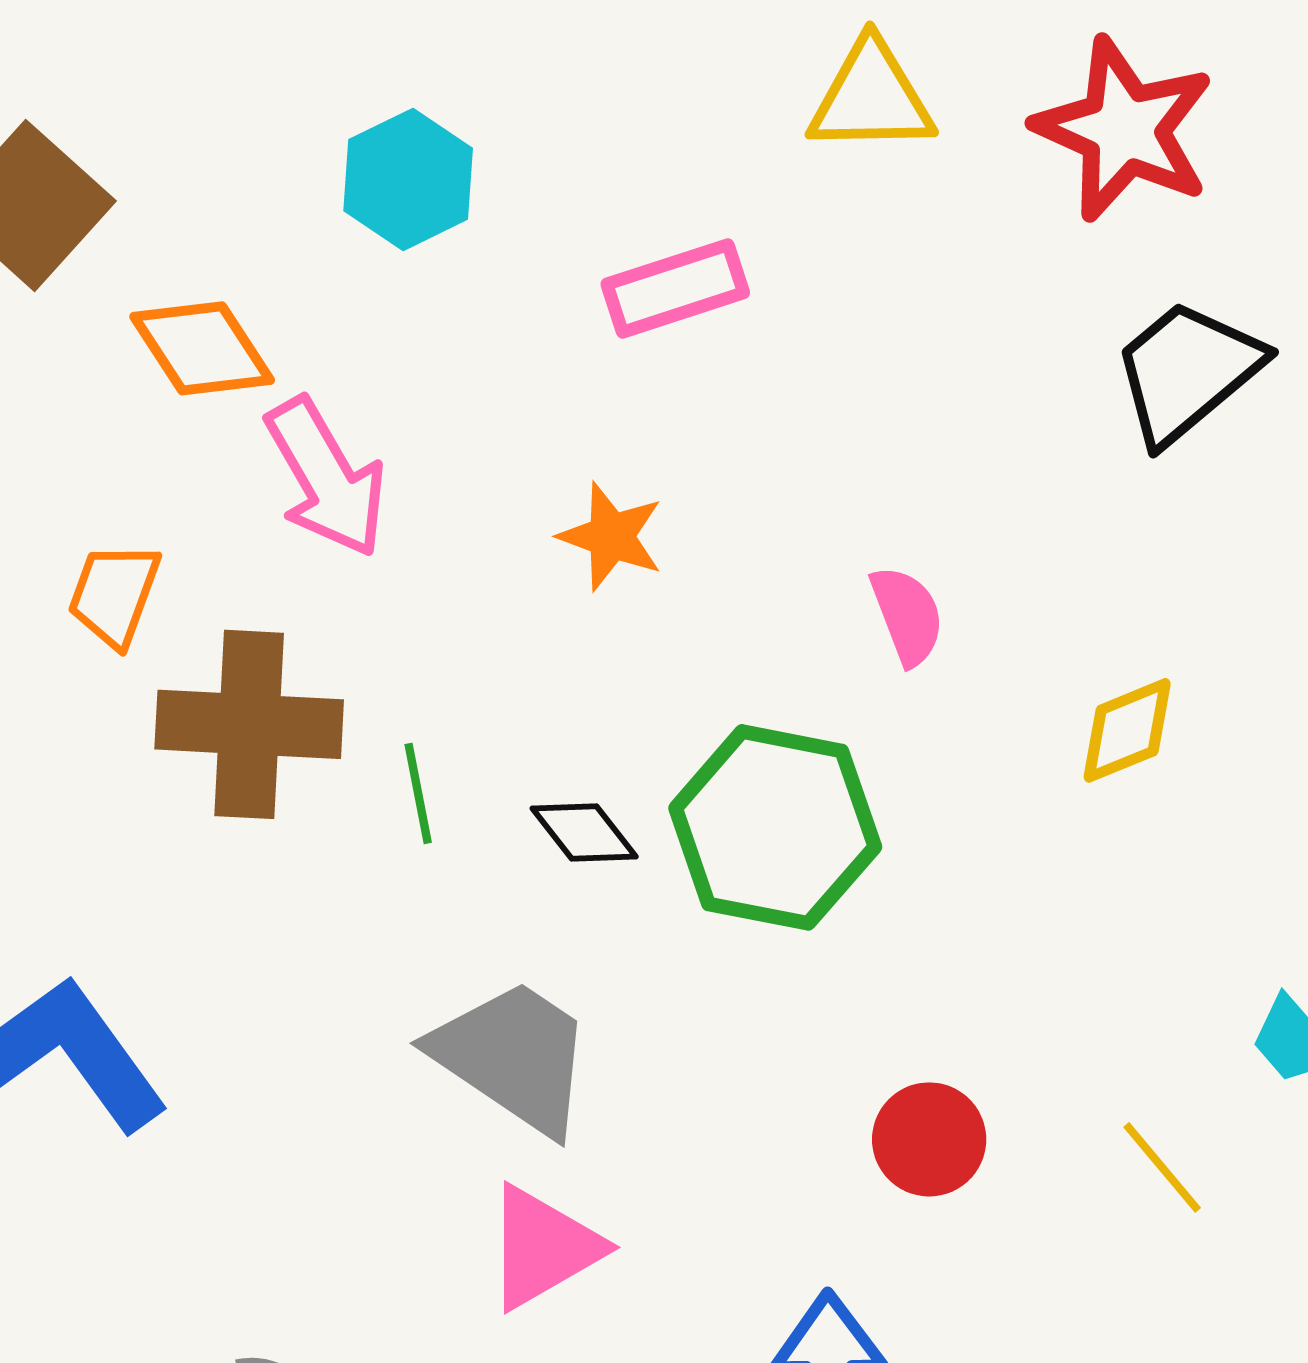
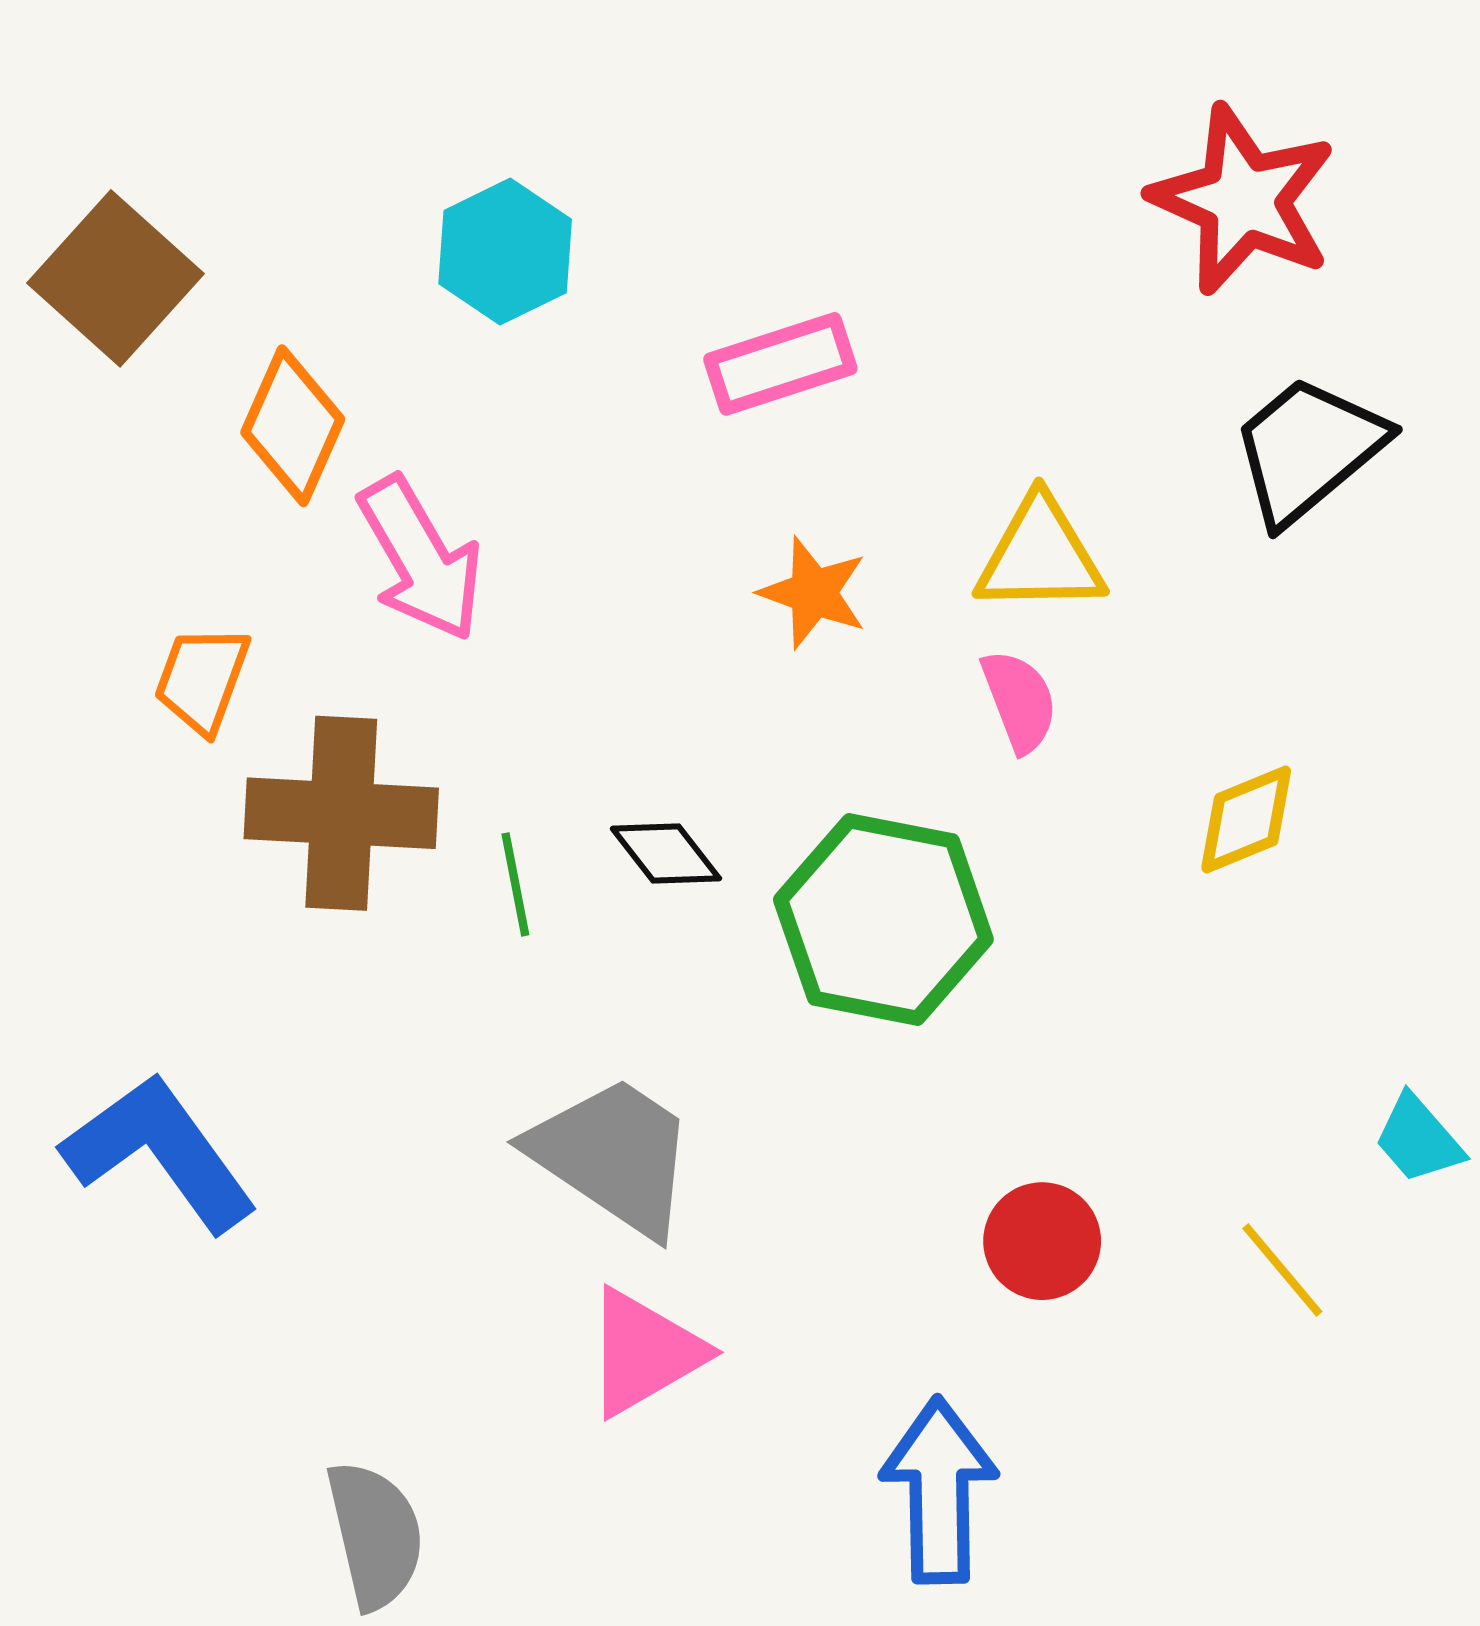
yellow triangle: (871, 97) -> (1040, 556), moved
orange diamond: (202, 348) -> (293, 426), turned 57
orange star: (611, 536) -> (813, 593), moved
black diamond: (584, 832) -> (666, 854), moved

